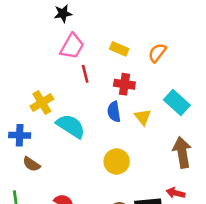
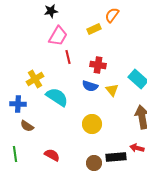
yellow rectangle: (119, 49) -> (94, 29), moved, turned -48
orange semicircle: (157, 53) -> (112, 15), moved
blue semicircle: (114, 112) -> (90, 86), turned -63

